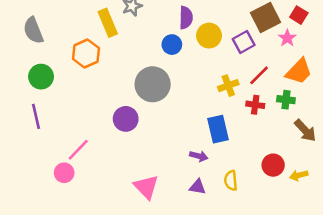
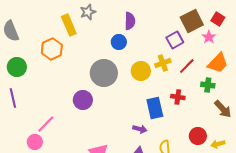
yellow circle: (209, 36) -> (141, 71), moved
yellow cross: (228, 86) -> (163, 63), moved
red cross: (255, 105) -> (178, 97), moved

